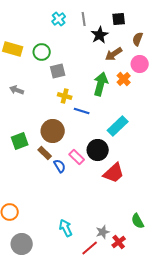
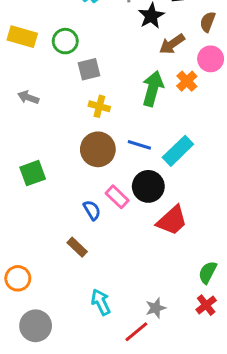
blue line: (82, 111) -> (139, 145), moved
brown circle: (53, 131) -> (98, 149), moved
brown rectangle: (45, 153) -> (77, 247), moved
green semicircle: (138, 221) -> (208, 272), moved, turned 56
red cross: (119, 242) -> (206, 305), moved

